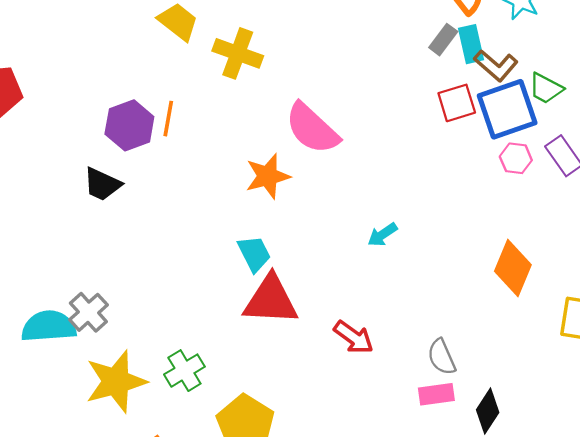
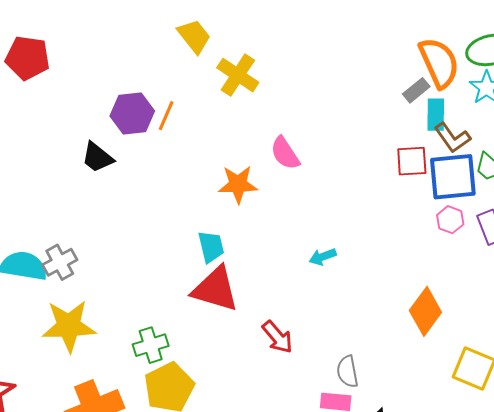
gray rectangle: (443, 40) -> (416, 90), moved
pink semicircle: (312, 128) -> (285, 153), size x0.7
green cross: (184, 371) -> (151, 345), moved

